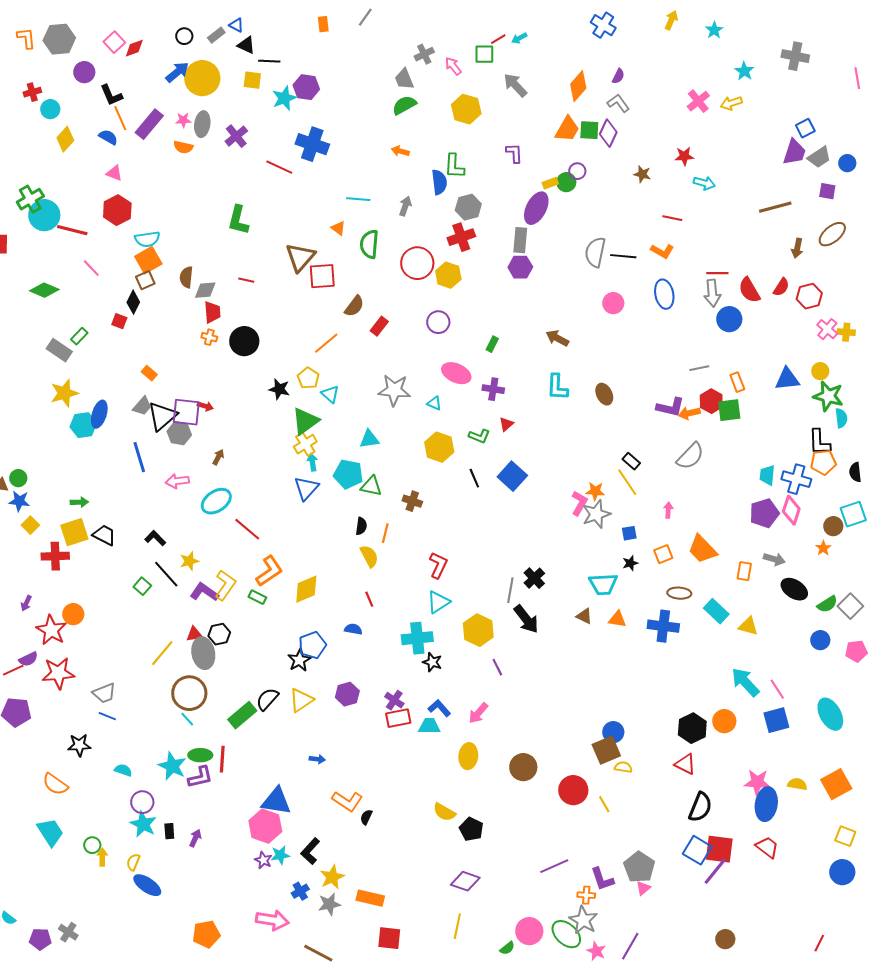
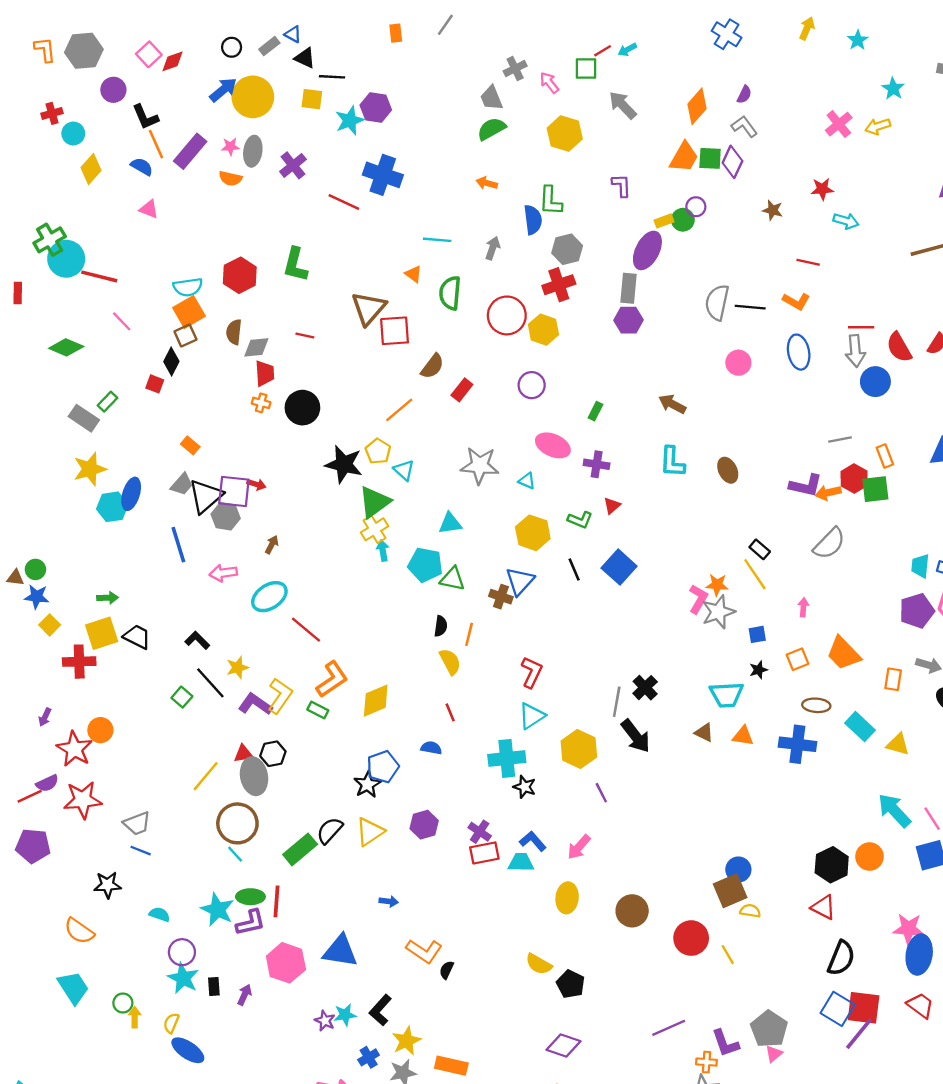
red hexagon: (117, 210) -> (240, 275), moved
black star: (279, 389) -> (344, 464), size x1.5
blue triangle: (306, 488) -> (520, 581), moved
pink hexagon: (265, 826) -> (286, 963), moved

